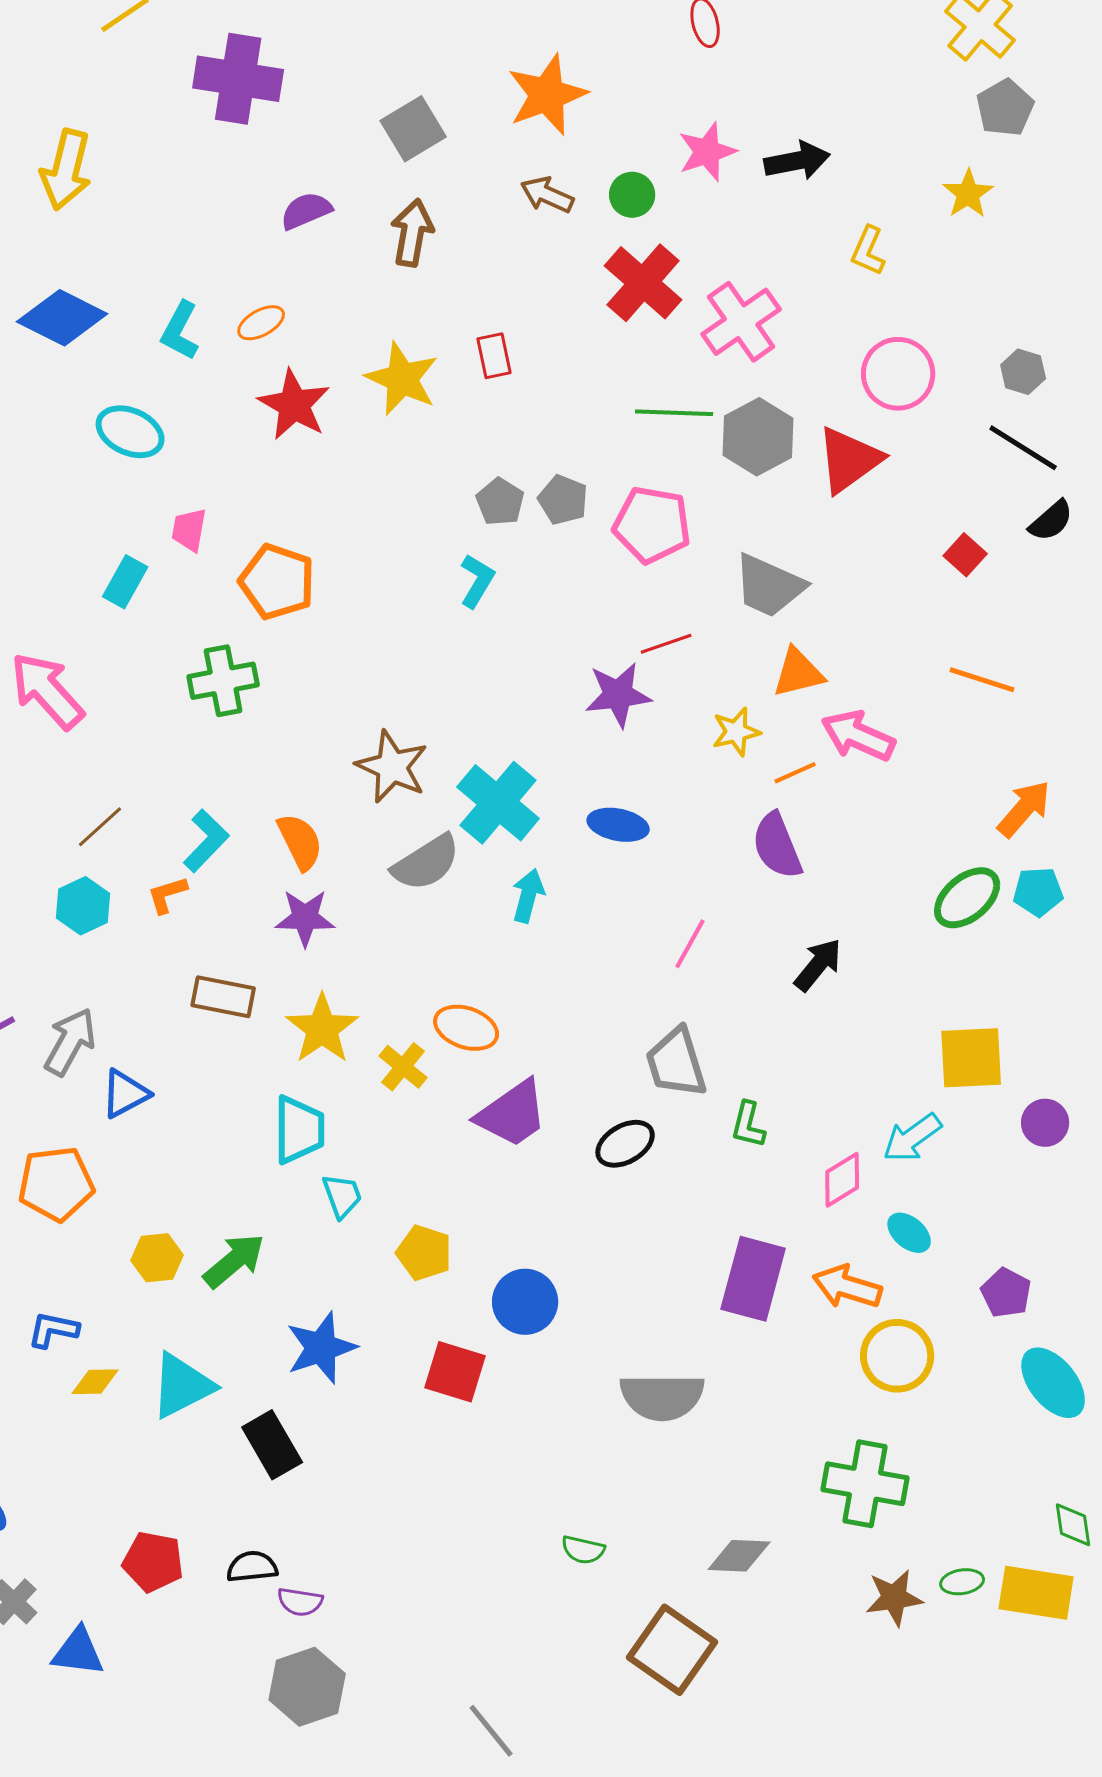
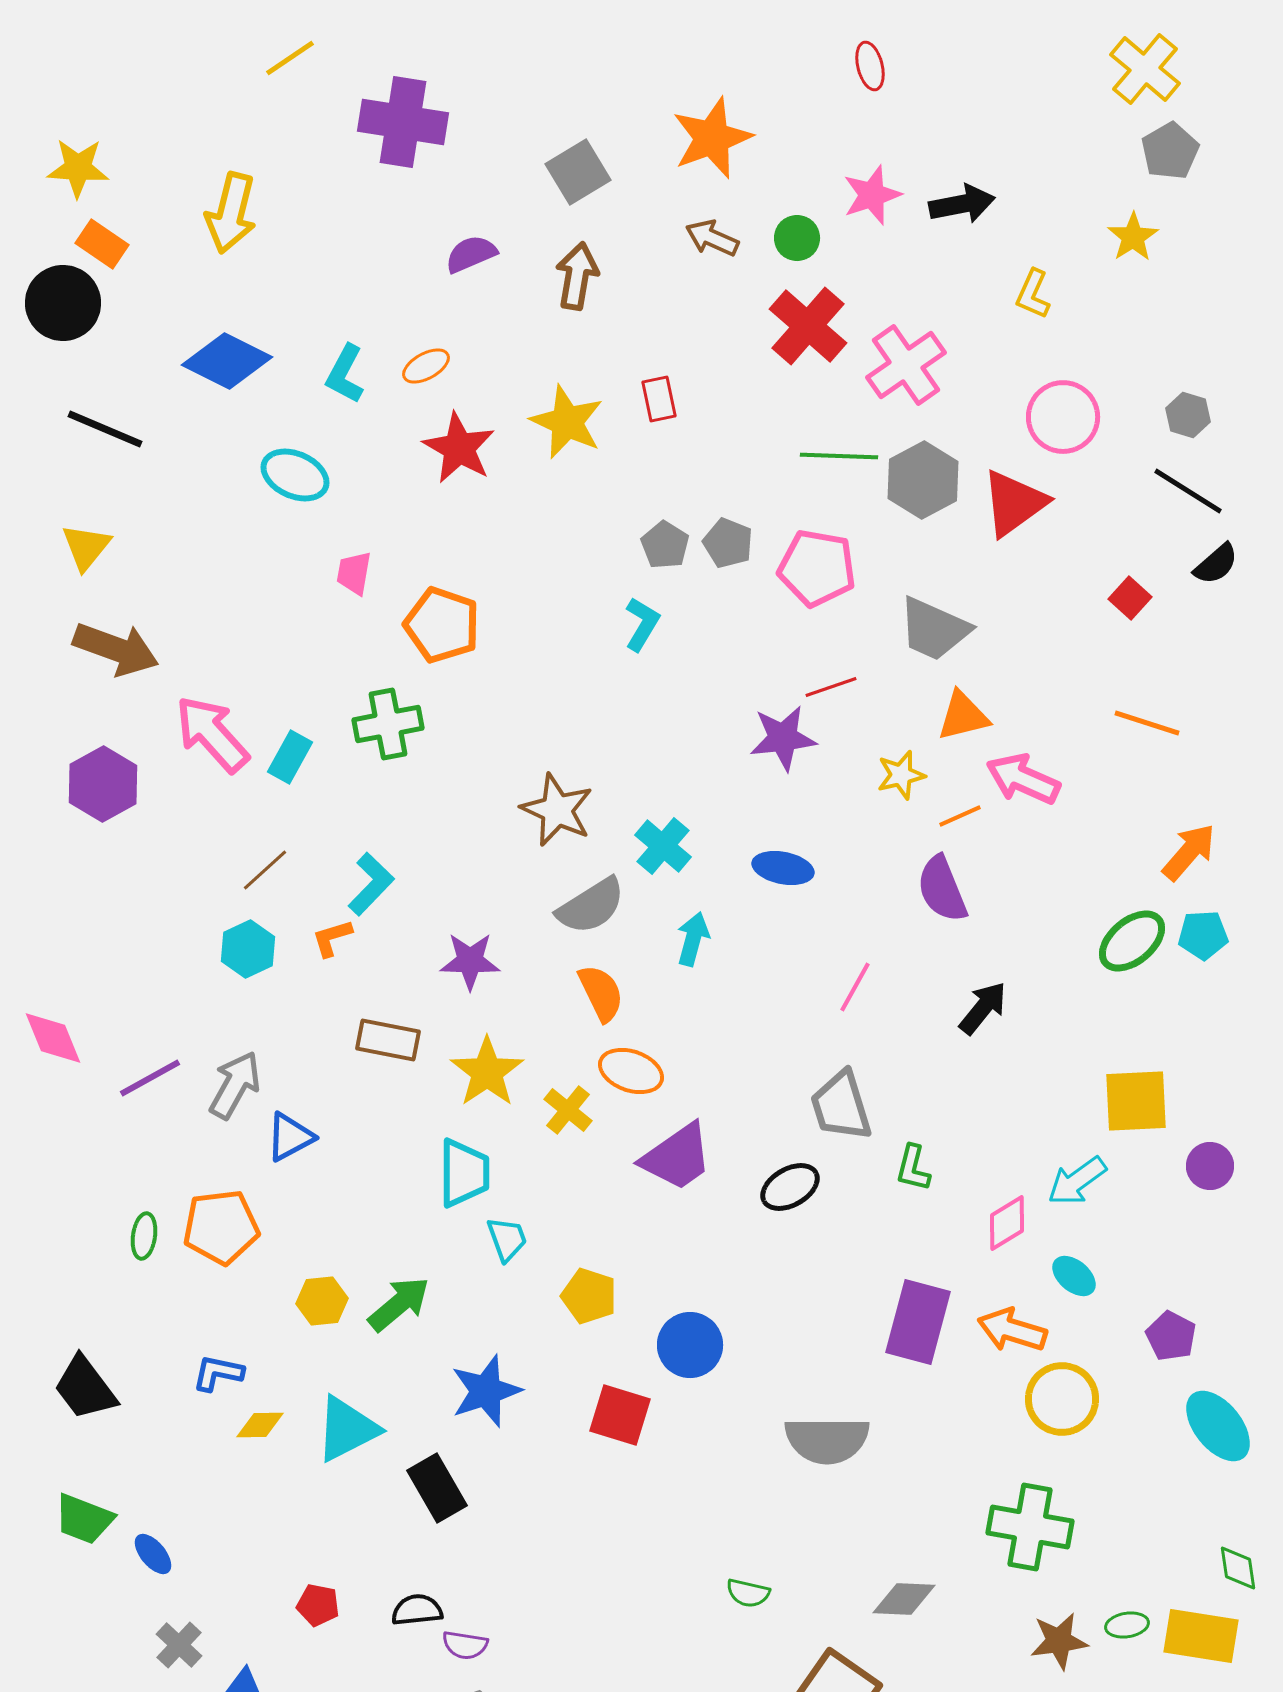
cyan rectangle: (125, 582) -> (290, 757), moved
cyan cross: (498, 803) -> (663, 846), size x0.7
orange semicircle: (300, 842) -> (601, 993), moved
red pentagon: (153, 1562) -> (318, 1605), size x0.7

